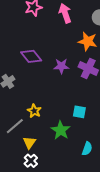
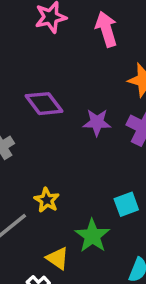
cyan square: (79, 112) -> (126, 204), turned -32
yellow triangle: (29, 143) -> (58, 258), moved, turned -32

